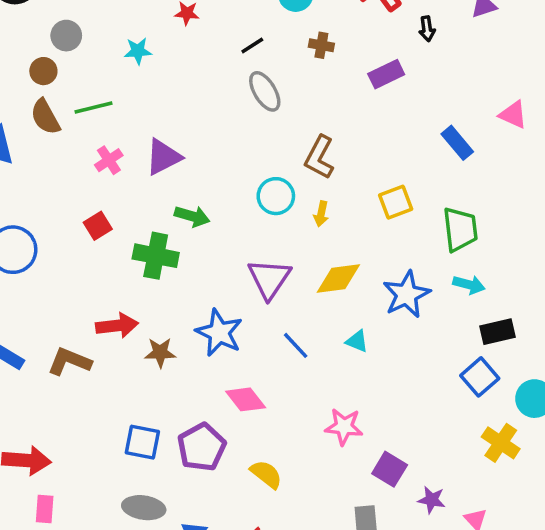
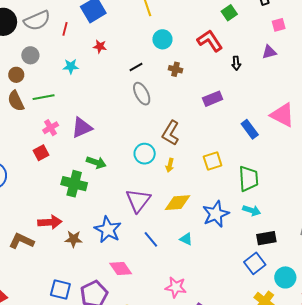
purple rectangle: (386, 74) -> (213, 99), moved
pink triangle: (513, 115) -> (282, 115), size x1.5
red square: (98, 226) -> (41, 153), moved

